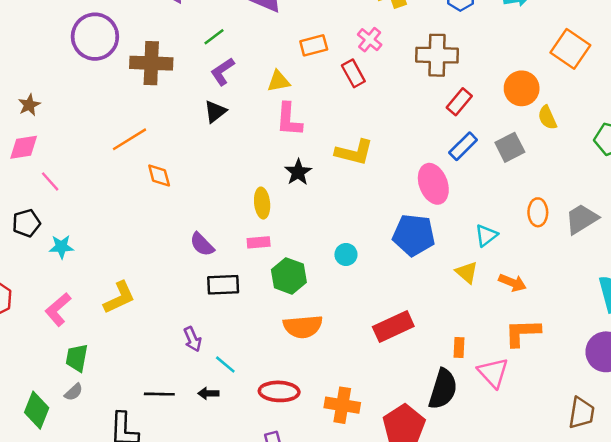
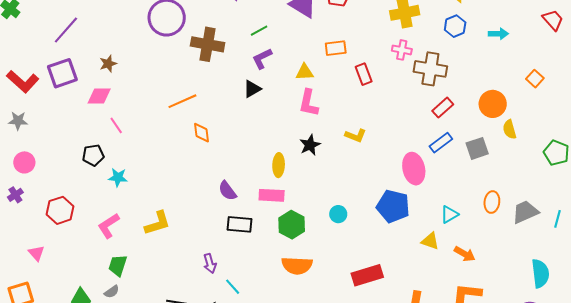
pink cross: (370, 40) -> (402, 50), moved, turned -36
orange square: (570, 49) -> (535, 79), size x0.6
yellow L-shape: (354, 152) -> (356, 135), size x0.7
pink rectangle: (259, 242) -> (272, 195), size x1.4
yellow triangle: (467, 272) -> (430, 241), turned -30

